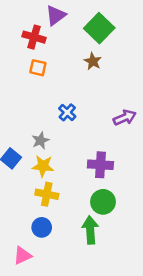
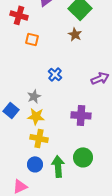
red cross: (34, 37) -> (19, 15), moved
green circle: (103, 202) -> (83, 157), moved
green arrow: (90, 230) -> (58, 166), moved

